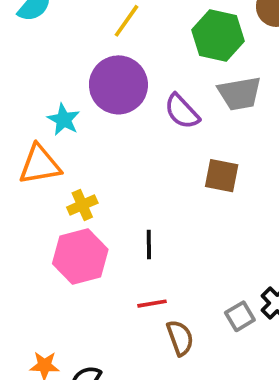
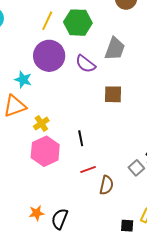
green hexagon: (218, 36) -> (78, 23), moved
gray trapezoid: (240, 93) -> (115, 49), turned -50
brown semicircle: (180, 338) -> (106, 185), turned 42

